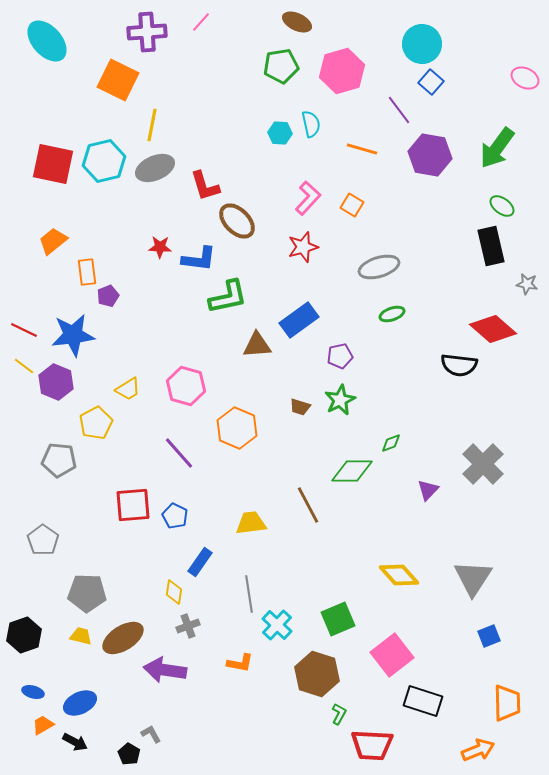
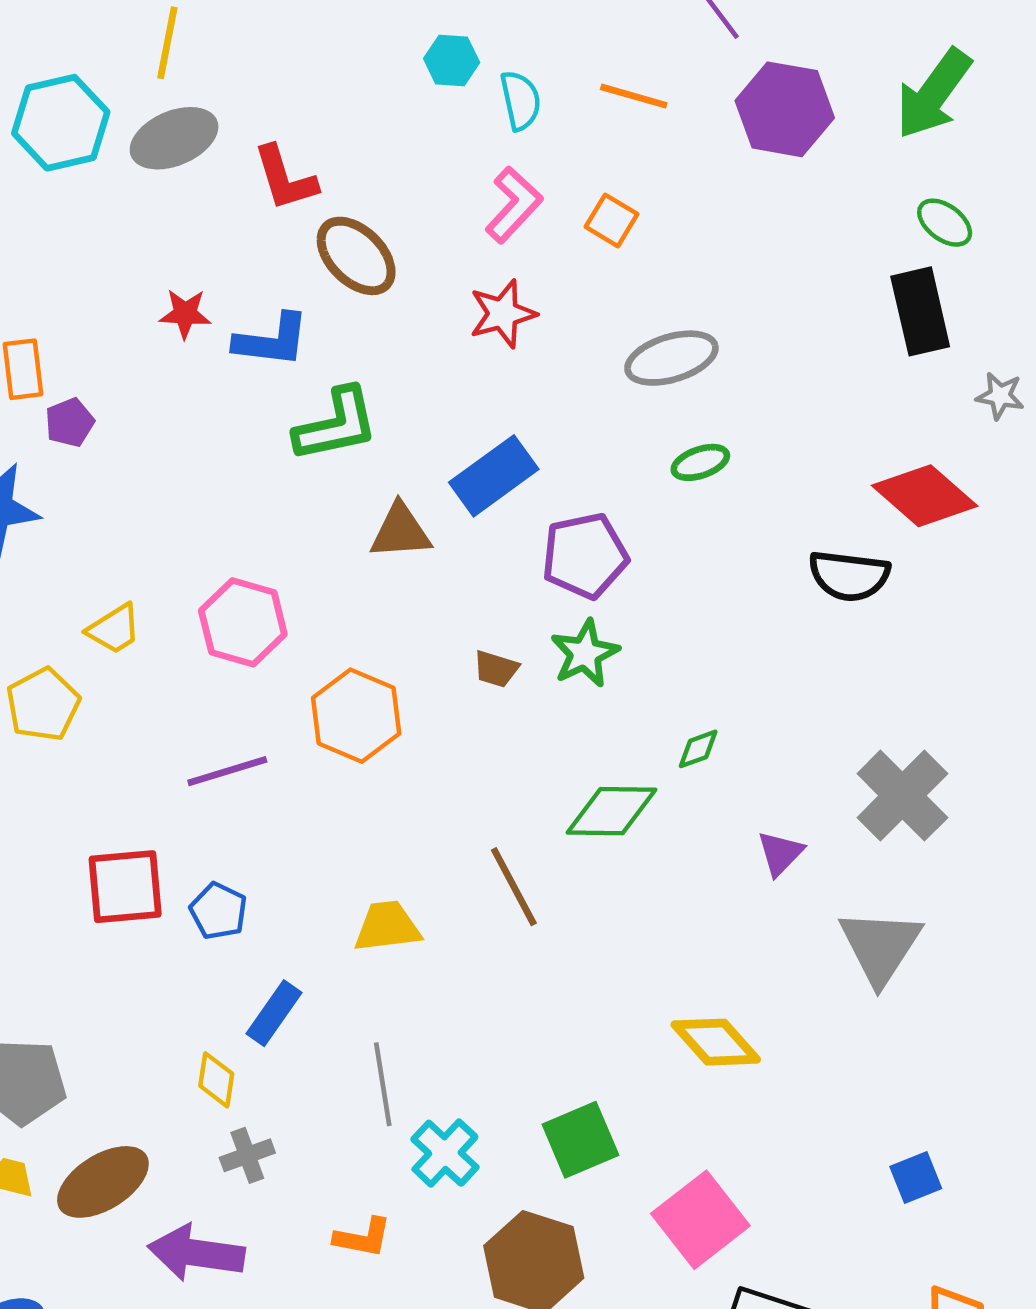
cyan semicircle: (311, 124) -> (520, 100), moved
purple pentagon: (340, 356) -> (585, 556), size x1.5
purple line: (179, 453) -> (227, 771), turned -66
gray triangle: (473, 578) -> (880, 947), moved

